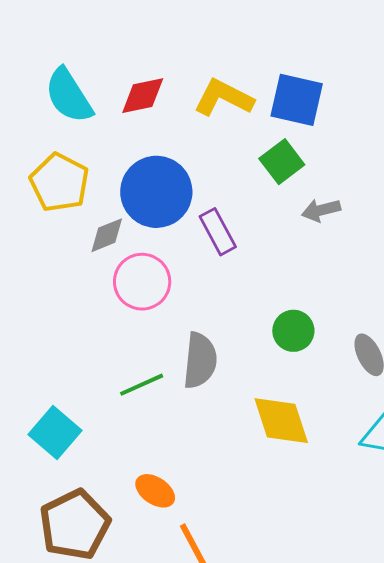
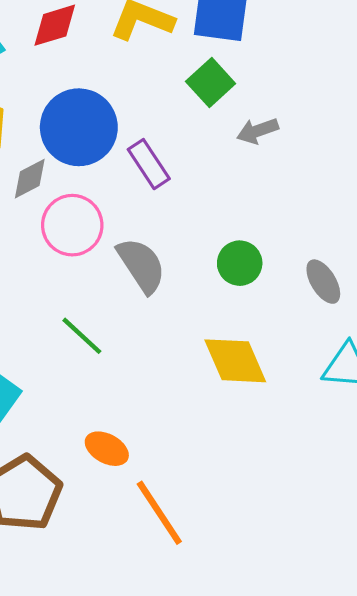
gray semicircle: (200, 360) -> (141, 265), moved, turned -34
green line: (142, 385) -> (82, 336), turned 72

